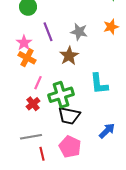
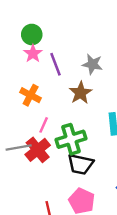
pink star: (24, 43) -> (33, 54), moved
red cross: (33, 104) -> (38, 150), size x1.5
gray line: (31, 137) -> (19, 147), moved

